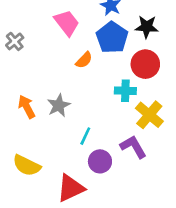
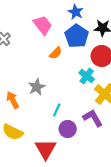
cyan cross: (125, 91) -> (87, 76), turned 35
orange arrow: (27, 107) -> (13, 100), moved
red triangle: (71, 188) -> (46, 149), turned -35

